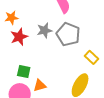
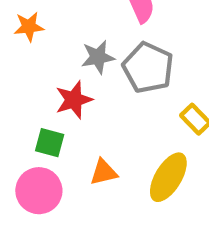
red star: (19, 37) -> (74, 100), moved
orange triangle: (40, 85) -> (104, 172), moved

